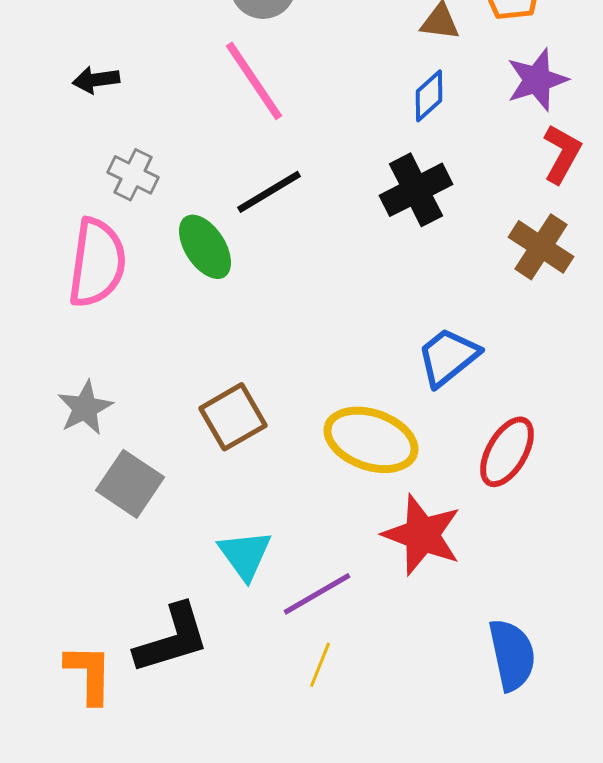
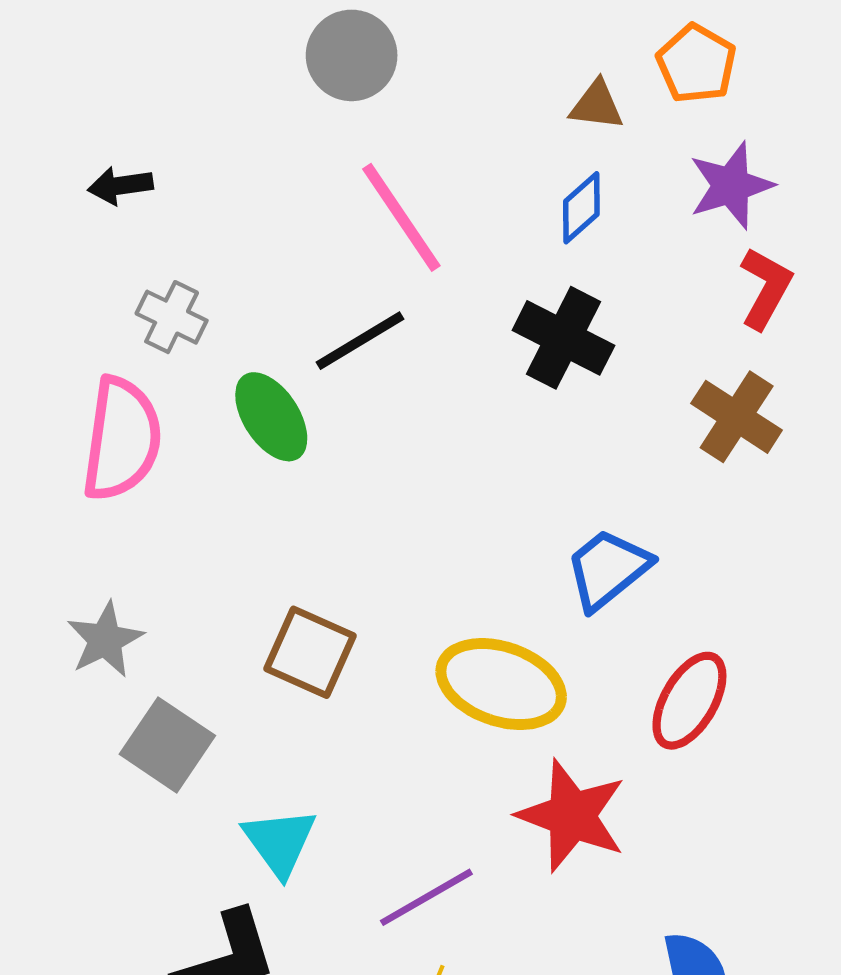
pink line: (254, 81) -> (401, 217), moved
black cross: (416, 190) -> (563, 338), turned -36
brown square: (233, 417) -> (310, 652), turned -36
cyan triangle: (245, 555) -> (280, 842), moved

